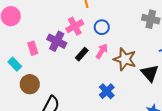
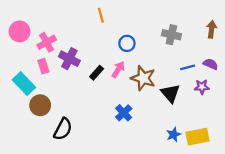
pink cross: (75, 26) -> (47, 42), moved
blue circle: (102, 27) -> (127, 43), moved
cyan rectangle: (15, 64) -> (24, 84), size x1.5

